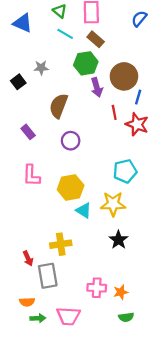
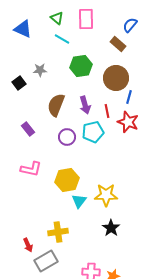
brown rectangle: (96, 39) -> (118, 44), moved
purple arrow: (97, 87) -> (85, 105), moved
cyan pentagon: (125, 171) -> (93, 132), moved
pink L-shape: (31, 176) -> (31, 169), turned -80
cyan triangle: (84, 210) -> (79, 201), turned 35
gray rectangle: (48, 276) -> (46, 261), turned 70

